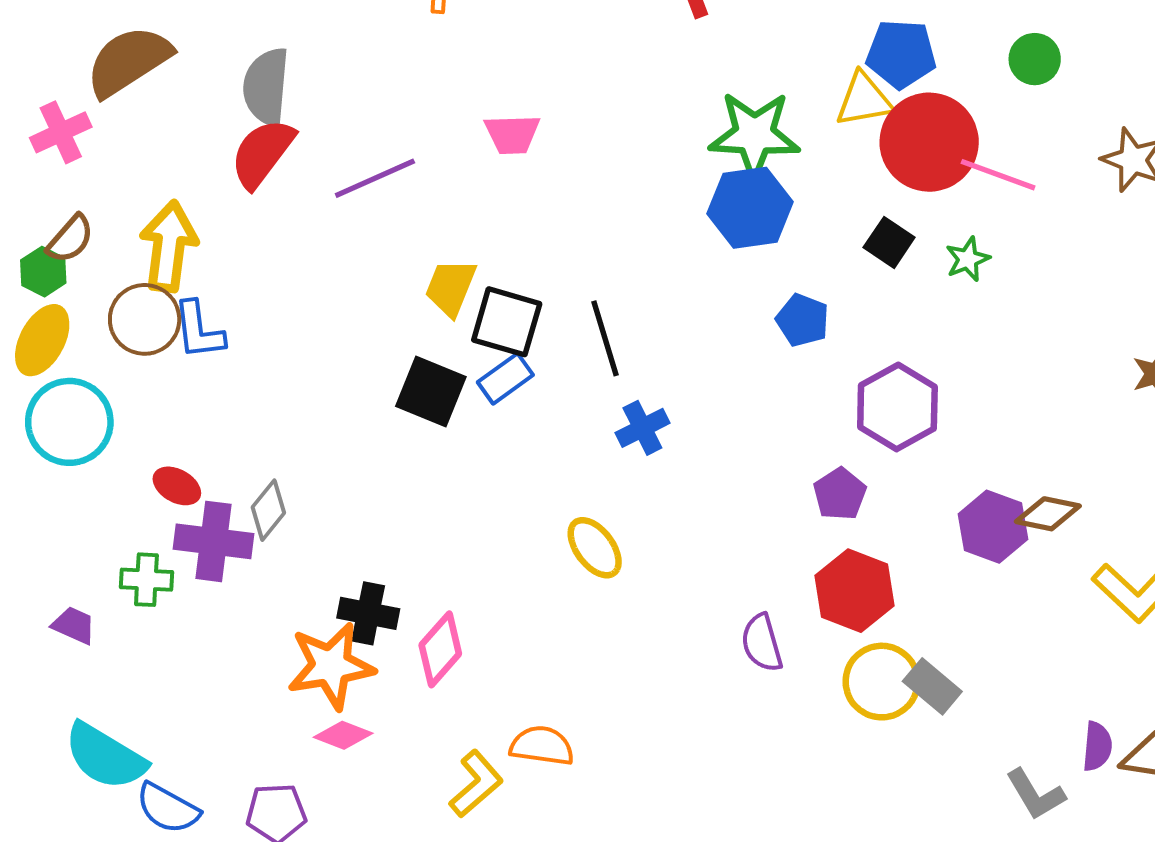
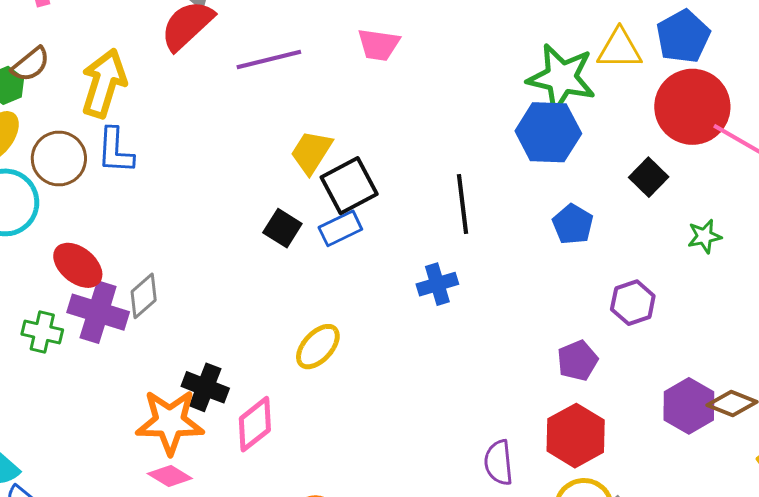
blue pentagon: (901, 54) -> (683, 36), turned 30
yellow triangle: (864, 100) -> (620, 49), moved
green star: (968, 259) -> (704, 236), moved
brown circle: (145, 319) -> (59, 158), moved
black square: (507, 322) -> (349, 186), turned 36
black line: (605, 338) -> (462, 204), moved
black square: (431, 391) -> (282, 228), size x0.7
purple hexagon: (897, 407) -> (633, 303), size x0.7
red ellipse: (177, 486) -> (78, 265), size x1.4
yellow ellipse: (595, 548) -> (318, 347), moved, turned 69

